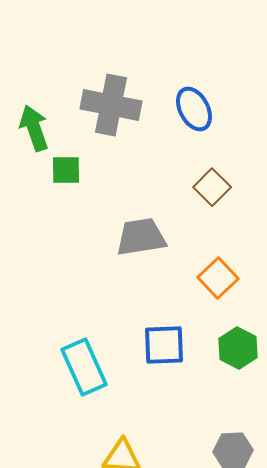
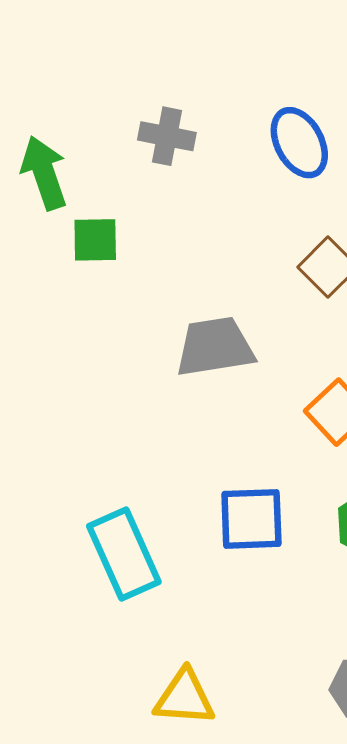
gray cross: (111, 105) -> (167, 136), size x0.6

